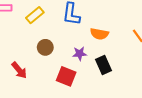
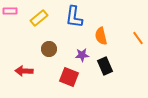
orange semicircle: (99, 34) -> (101, 36), turned 66
red arrow: (19, 70) -> (24, 71), turned 132

